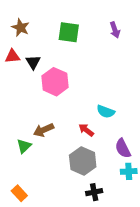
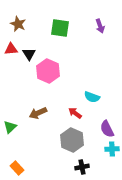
green triangle: (24, 146) -> (10, 127), moved

